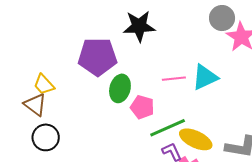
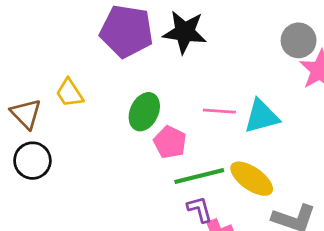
purple pentagon: (98, 57) -> (127, 31), moved
yellow trapezoid: (44, 84) -> (70, 93), moved
yellow ellipse: (196, 139) -> (252, 179), moved

